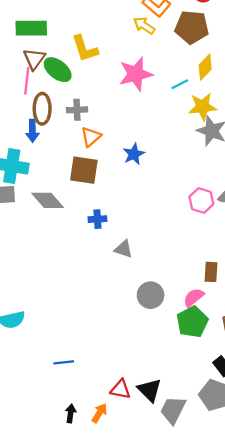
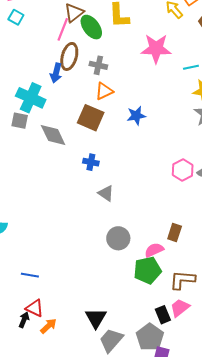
red triangle: (120, 389) -> (35, 308), moved

